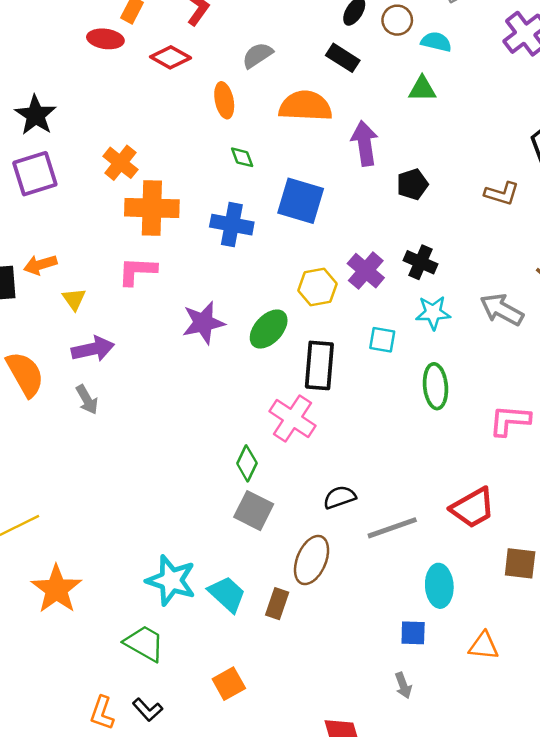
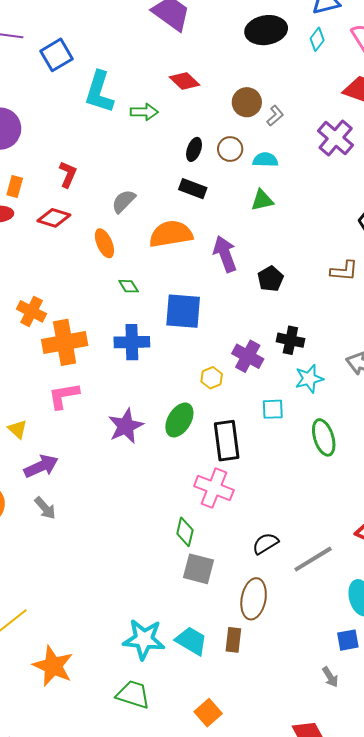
yellow hexagon: (317, 287) -> (212, 378), size x0.7
gray arrow: (403, 685) -> (330, 677), moved

